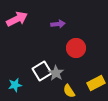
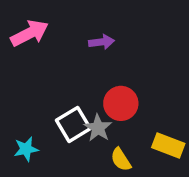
red circle: (76, 48) -> (121, 103), moved
yellow rectangle: (96, 83) -> (168, 146), turned 48

